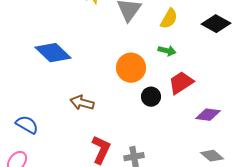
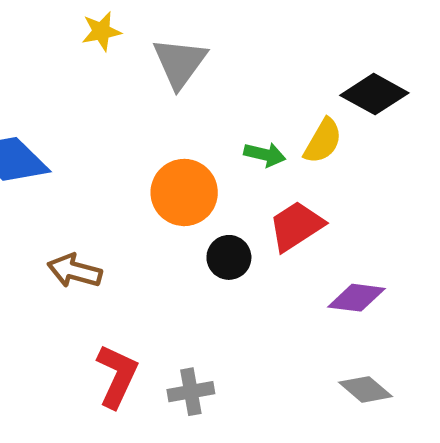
yellow semicircle: (169, 19) -> (323, 141), moved

